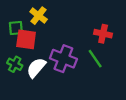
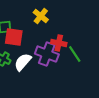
yellow cross: (39, 16) -> (41, 16), moved
red cross: (103, 34) -> (59, 43), moved

